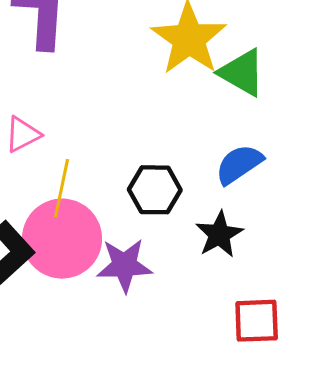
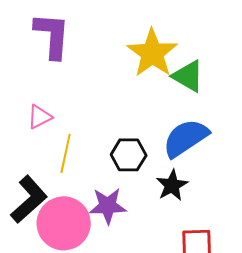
blue semicircle: (239, 164) -> (186, 138), size x1.4
pink circle: (62, 239) -> (64, 223), moved

